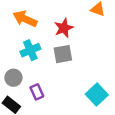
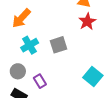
orange arrow: (25, 19) -> (21, 18), turned -65
red star: (64, 28) -> (87, 22), moved

